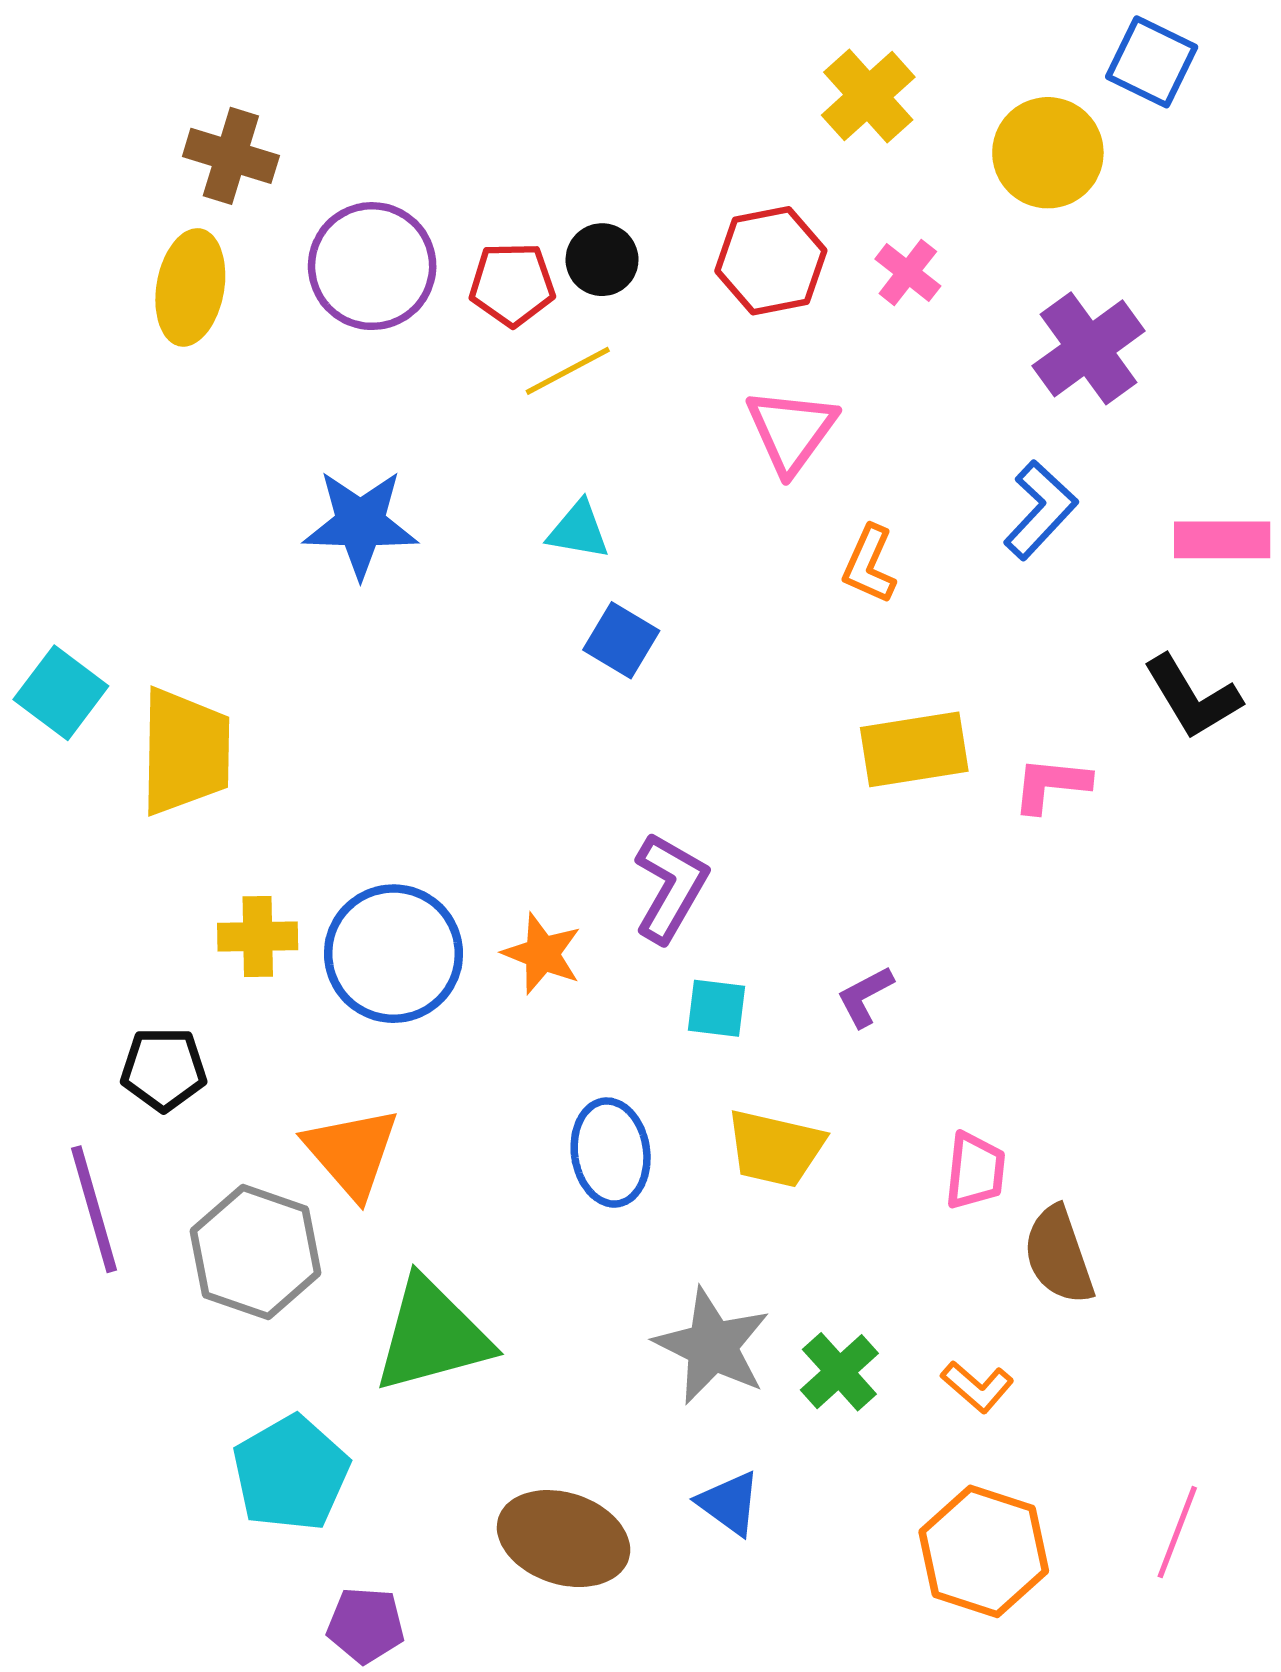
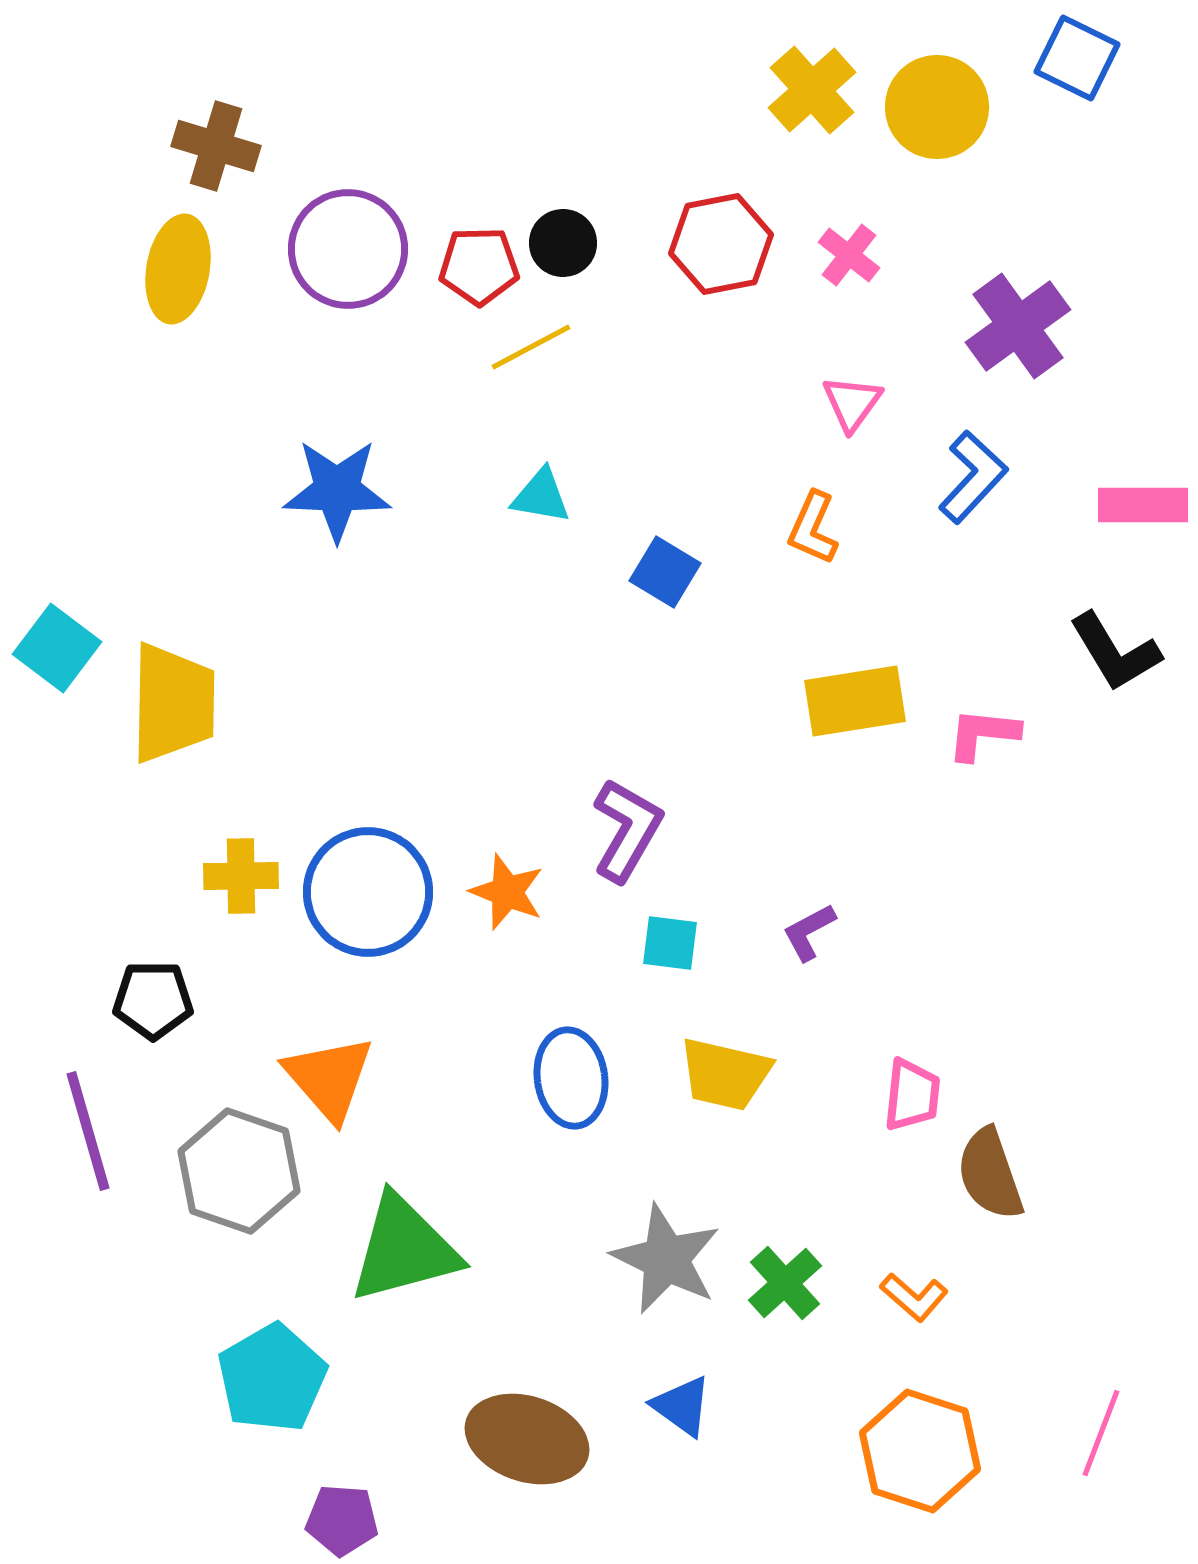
yellow circle: (1048, 153) -> (937, 107), moved
pink triangle: (791, 431) -> (852, 403), moved, size x0.7
blue square: (621, 640) -> (665, 572), moved

